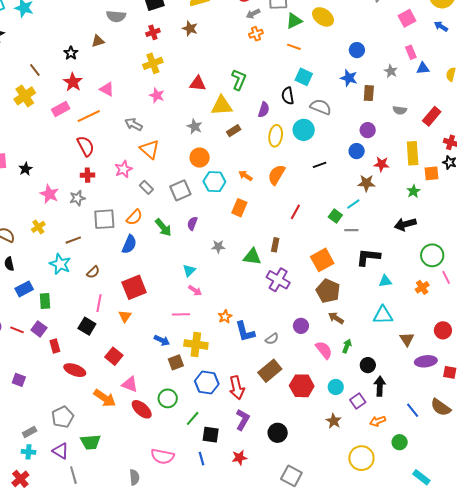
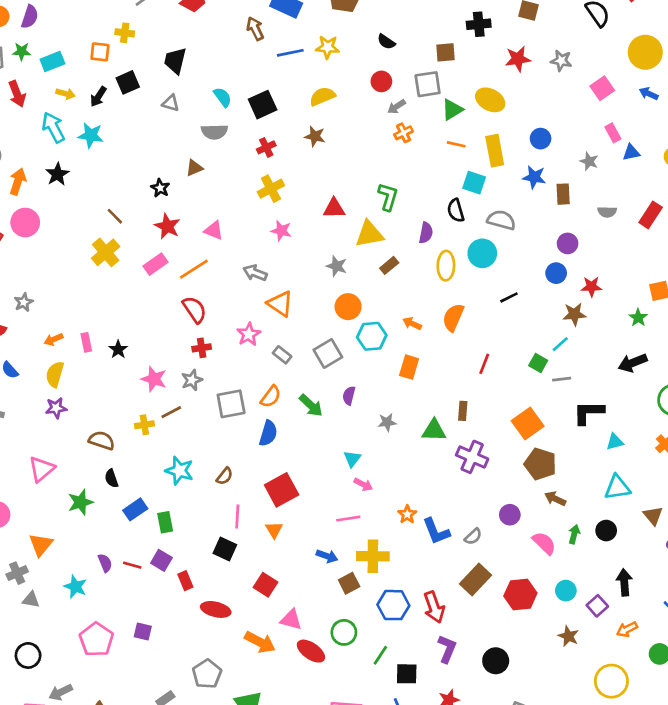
yellow rectangle: (413, 153) -> (495, 151), moved
yellow cross: (38, 227) -> (144, 425), turned 32
brown line: (73, 240) -> (171, 412), moved
black circle: (368, 365) -> (606, 531), moved

